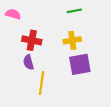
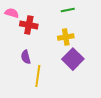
red cross: (32, 40) -> (29, 25), moved
purple square: (80, 64) -> (73, 59), turned -35

